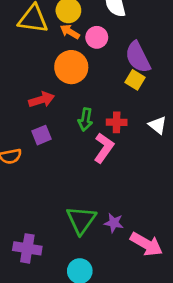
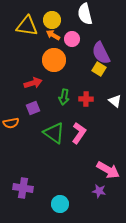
pink L-shape: (104, 148) -> (79, 133), moved
green triangle: (81, 220) -> (54, 133), moved, turned -30
purple star: (114, 223) -> (99, 191), moved
pink arrow: (146, 244) -> (108, 170), moved

